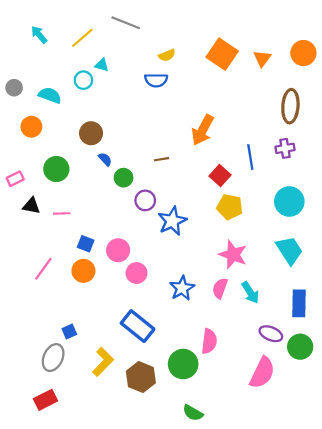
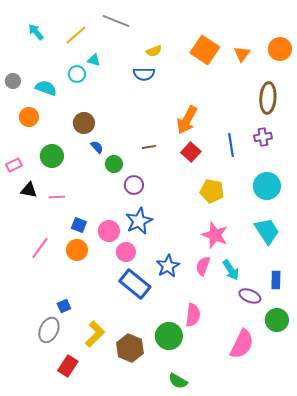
red square: (220, 175) -> (191, 152), moved
blue star: (172, 221) -> (139, 221), moved
blue rectangle: (299, 303) -> (276, 280), size x0.7
blue rectangle: (138, 326) -> (135, 284), moved
purple ellipse: (271, 334) -> (250, 296), moved
red rectangle: (46, 400) -> (68, 366), moved, turned -30

